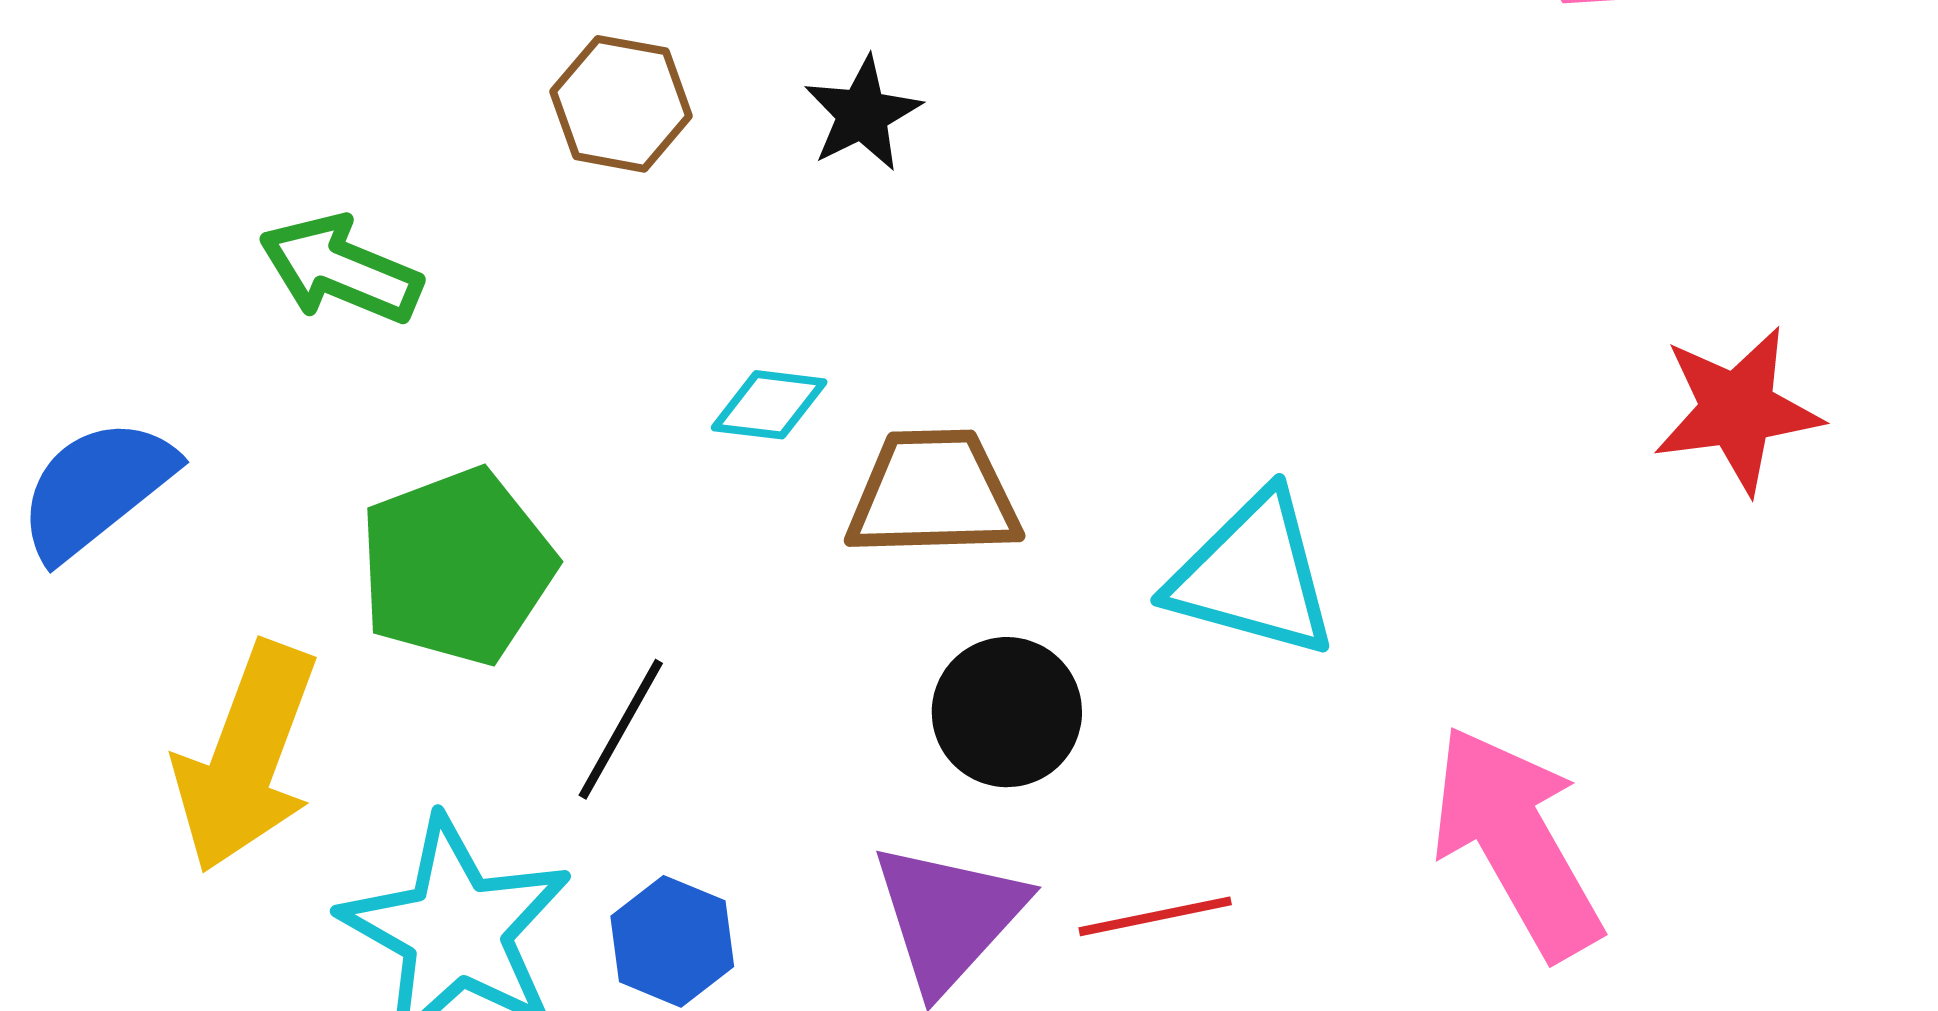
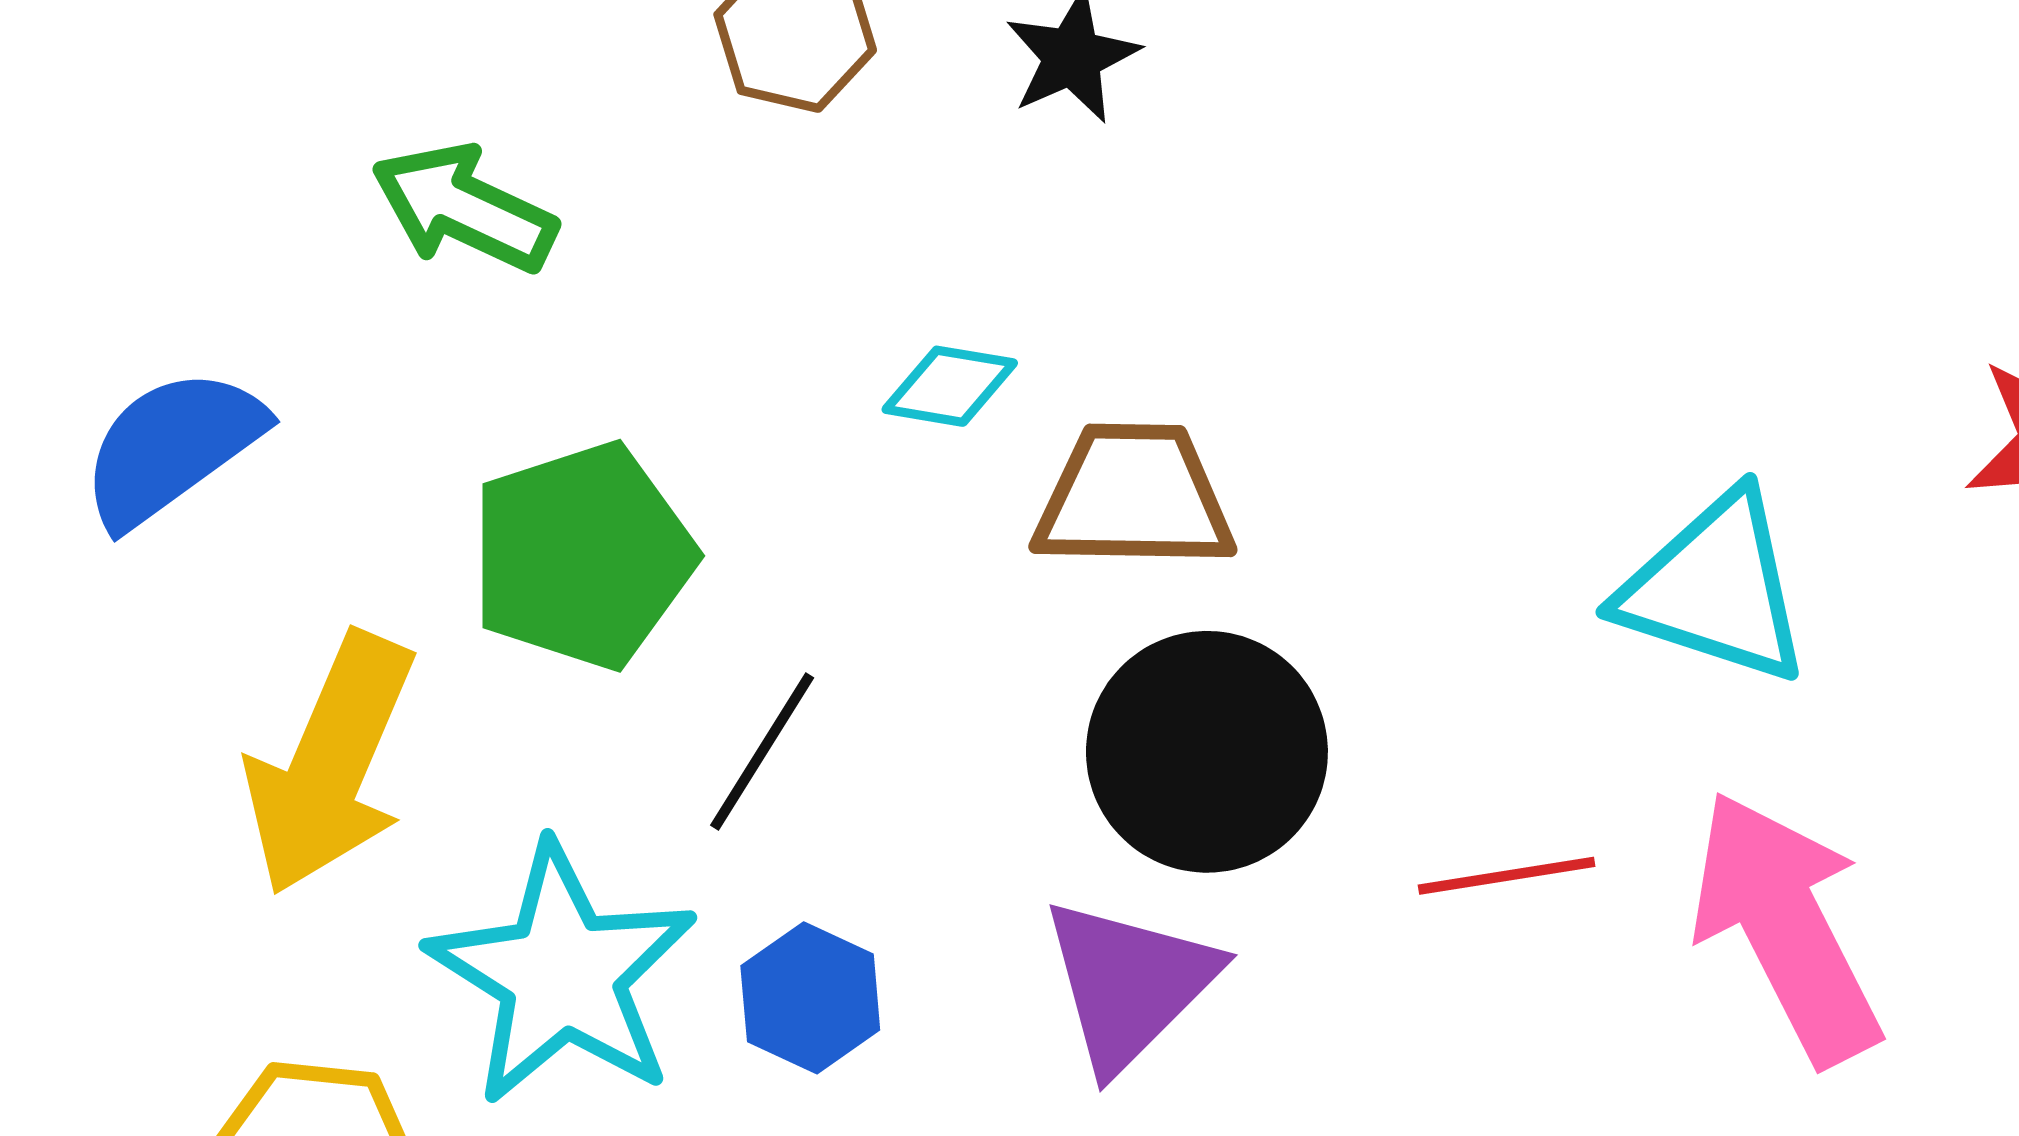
cyan triangle: (1253, 575) -> (1715, 588), moved
black circle: (1007, 712) -> (1207, 752), size x1.4
red line: (1155, 916) -> (1507, 876), moved

